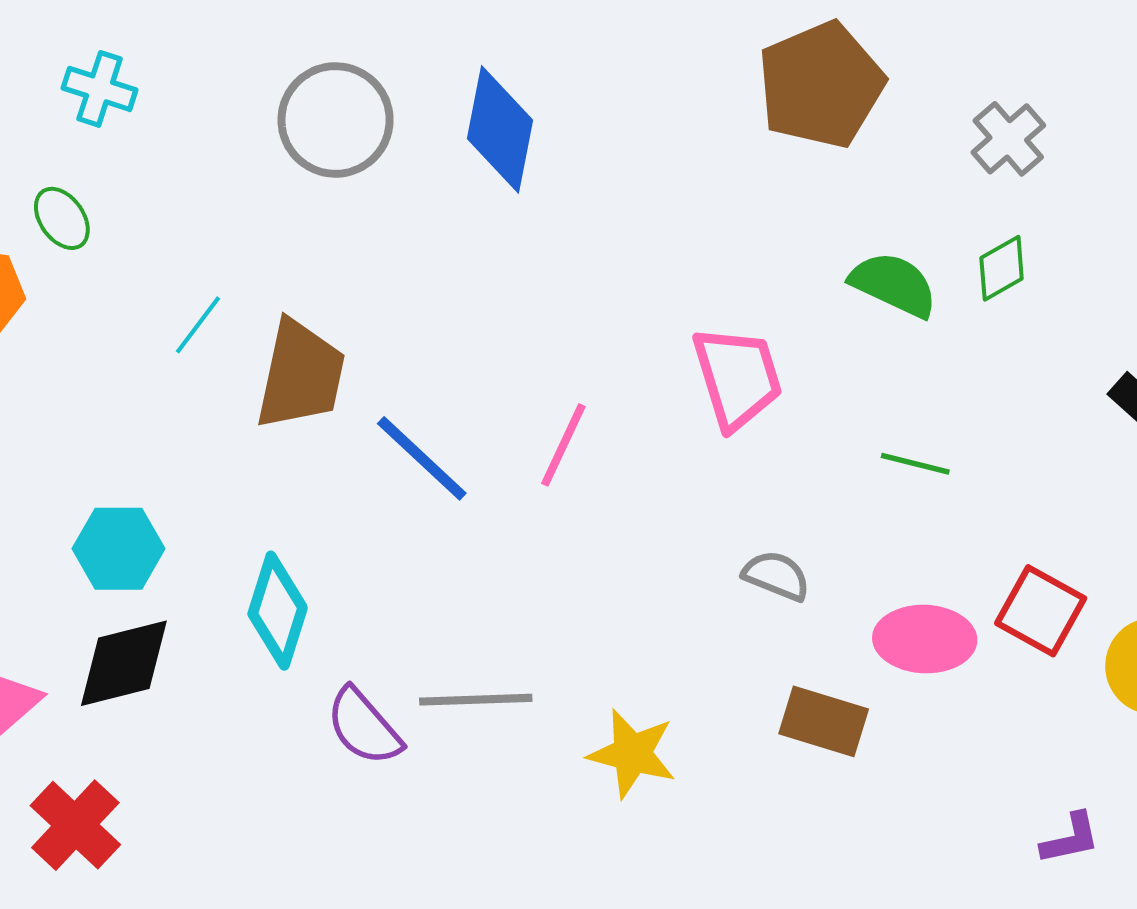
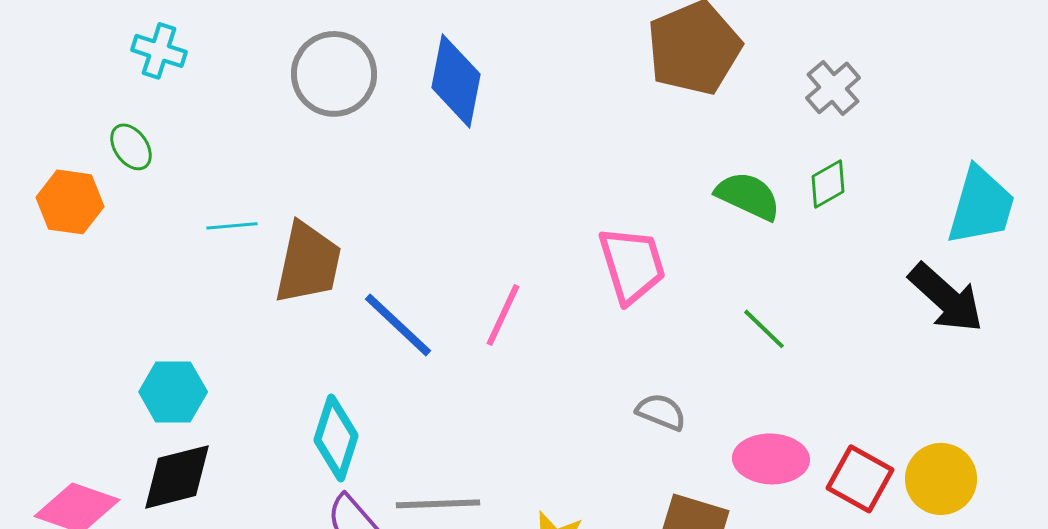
cyan line: (198, 325) -> (232, 226), turned 48
green line: (915, 464) -> (764, 329), turned 30
cyan diamond: (278, 611) -> (336, 438), moved
red square: (1041, 611) -> (860, 479), moved

